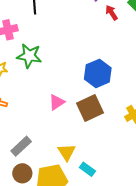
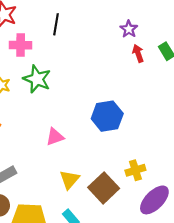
brown square: (90, 108) -> (104, 188), moved, turned -32
yellow triangle: (67, 152) -> (69, 180), moved

